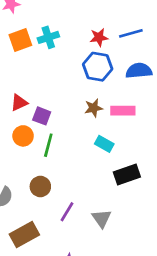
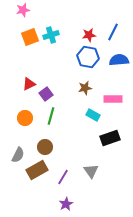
blue line: (131, 33) -> (113, 32), turned -48
pink rectangle: (123, 111) -> (113, 99), moved
purple square: (42, 116) -> (46, 94), turned 32
orange circle: (23, 136) -> (25, 118), moved
purple line: (67, 212) -> (63, 177), moved
brown rectangle: (24, 234) -> (37, 170), moved

